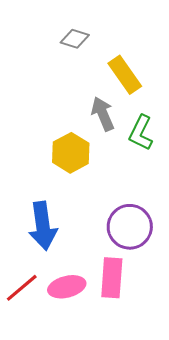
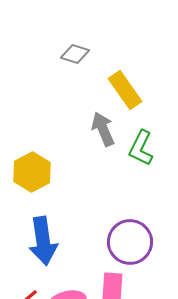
yellow hexagon: (71, 153) -> (32, 172), moved

